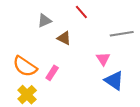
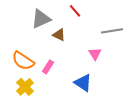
gray triangle: (44, 21) -> (41, 19), size x1.5
blue triangle: (114, 81) -> (83, 83), moved

